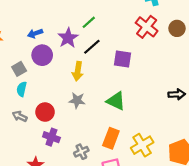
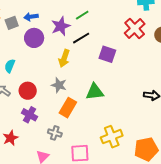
gray square: (19, 69) -> (12, 23), moved
green triangle: (116, 101) -> (95, 92), turned -42
orange rectangle: (111, 138) -> (68, 108), moved
gray cross: (81, 152) -> (55, 133), turned 32

